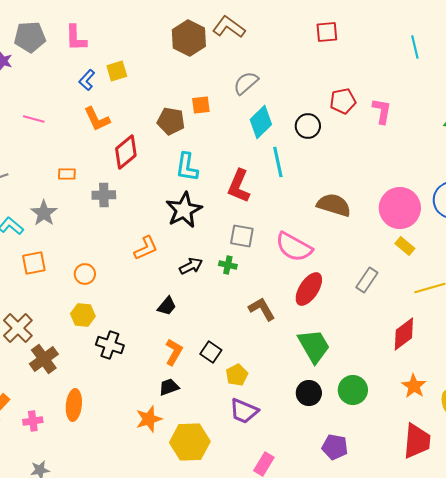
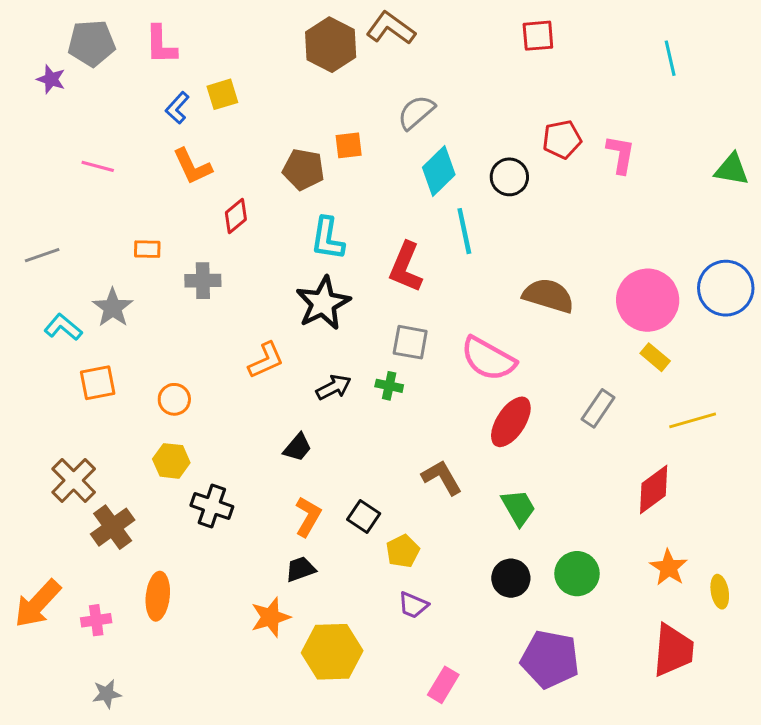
red diamond: (126, 152) -> (236, 216), size x0.7
brown L-shape: (262, 309) -> (442, 477), moved
green trapezoid: (314, 346) -> (518, 508), size x0.7
purple trapezoid: (244, 411) -> (413, 605), size x0.7
purple pentagon: (335, 447) -> (550, 659), size x1.5

